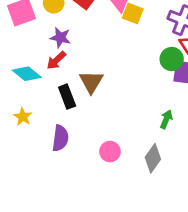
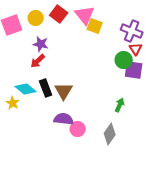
cyan diamond: (27, 74) -> (26, 89), moved
brown triangle: (91, 82) -> (64, 91), moved
purple semicircle: (60, 138) -> (64, 119), moved, turned -90

